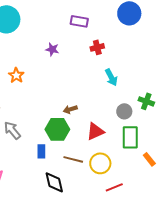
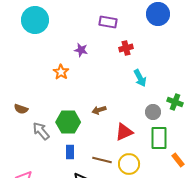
orange star: (16, 75) -> (61, 72), moved
green hexagon: (57, 129) -> (68, 122), moved

